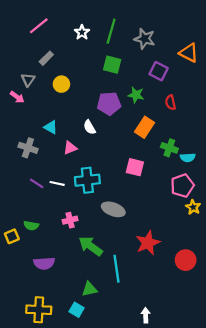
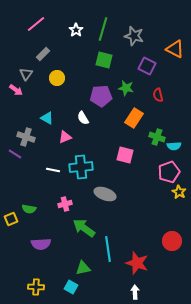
purple line: (37, 183) -> (15, 154), moved
red star: (148, 243) -> (137, 263), moved, turned -30
yellow cross: (39, 310) -> (36, 287), size x0.7

